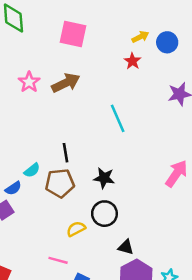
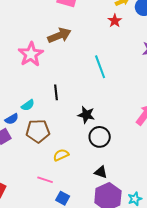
pink star: (29, 82) -> (31, 54), moved, size x1.4
brown pentagon: (60, 183) -> (38, 131), moved
black circle: (104, 214) -> (100, 137), moved

